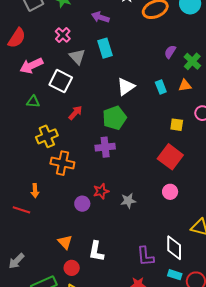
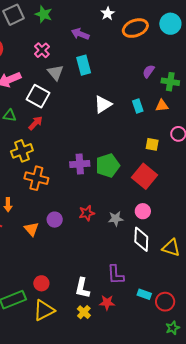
green cross: (192, 61) -> (170, 82), turned -36
red arrow: (75, 113) -> (35, 123), moved
green pentagon: (114, 118) -> (108, 166), moved
red star: (101, 191) -> (87, 213), moved
gray star: (128, 201) -> (116, 219), moved
orange triangle: (65, 242) -> (31, 229), moved
white diamond: (174, 248) -> (141, 239), moved
white L-shape: (96, 251) -> (82, 288), moved

